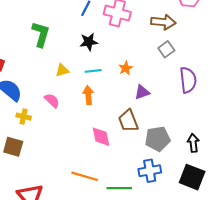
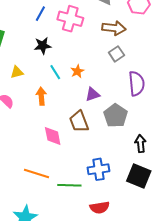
cyan line: (93, 71) -> (55, 72), moved, turned 63
gray pentagon: (158, 139) -> (116, 116), moved, turned -30

